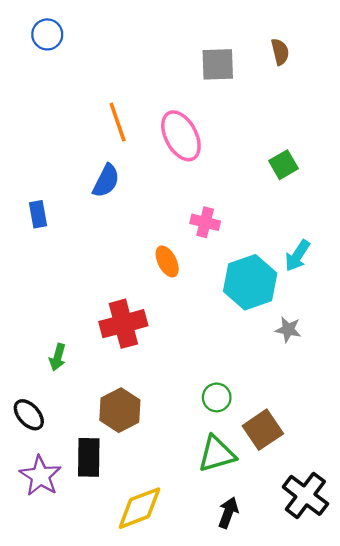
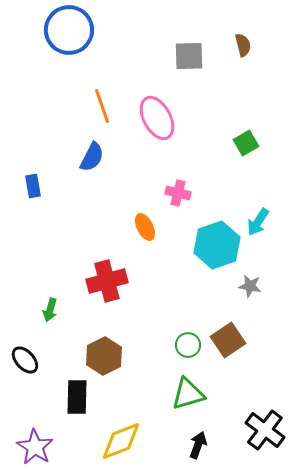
blue circle: (47, 34) -> (69, 30), moved, size x1.8
brown square: (263, 430) -> (228, 340), moved
purple star: (40, 476) -> (35, 447), moved

